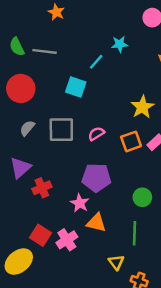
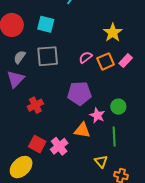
cyan square: (76, 87) -> (46, 24), moved
pink semicircle: (96, 134) -> (86, 57), moved
purple triangle: (20, 168) -> (15, 79), moved
pink star: (80, 203) -> (97, 115), moved

